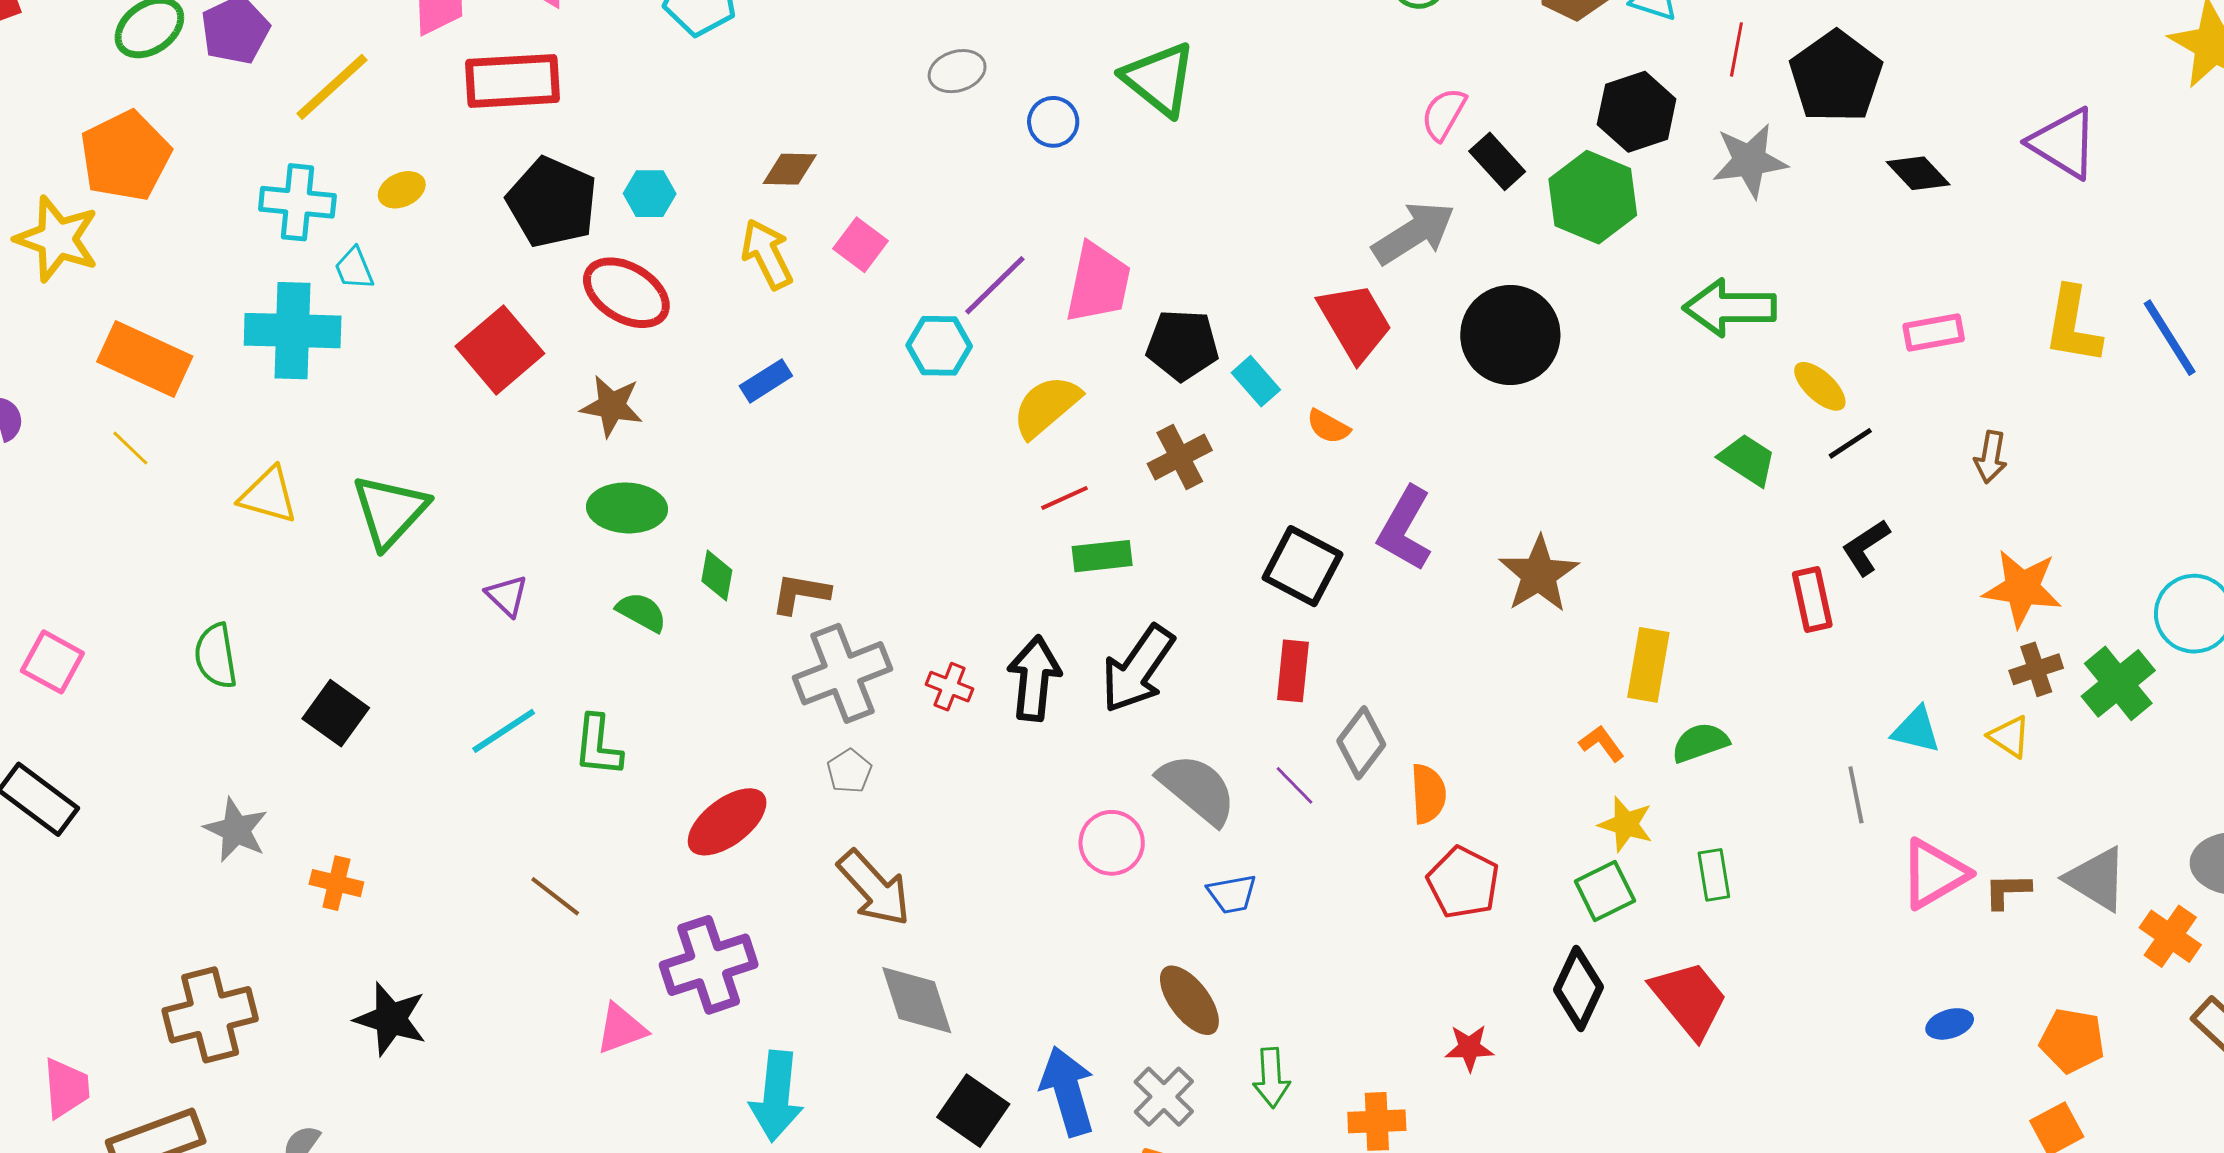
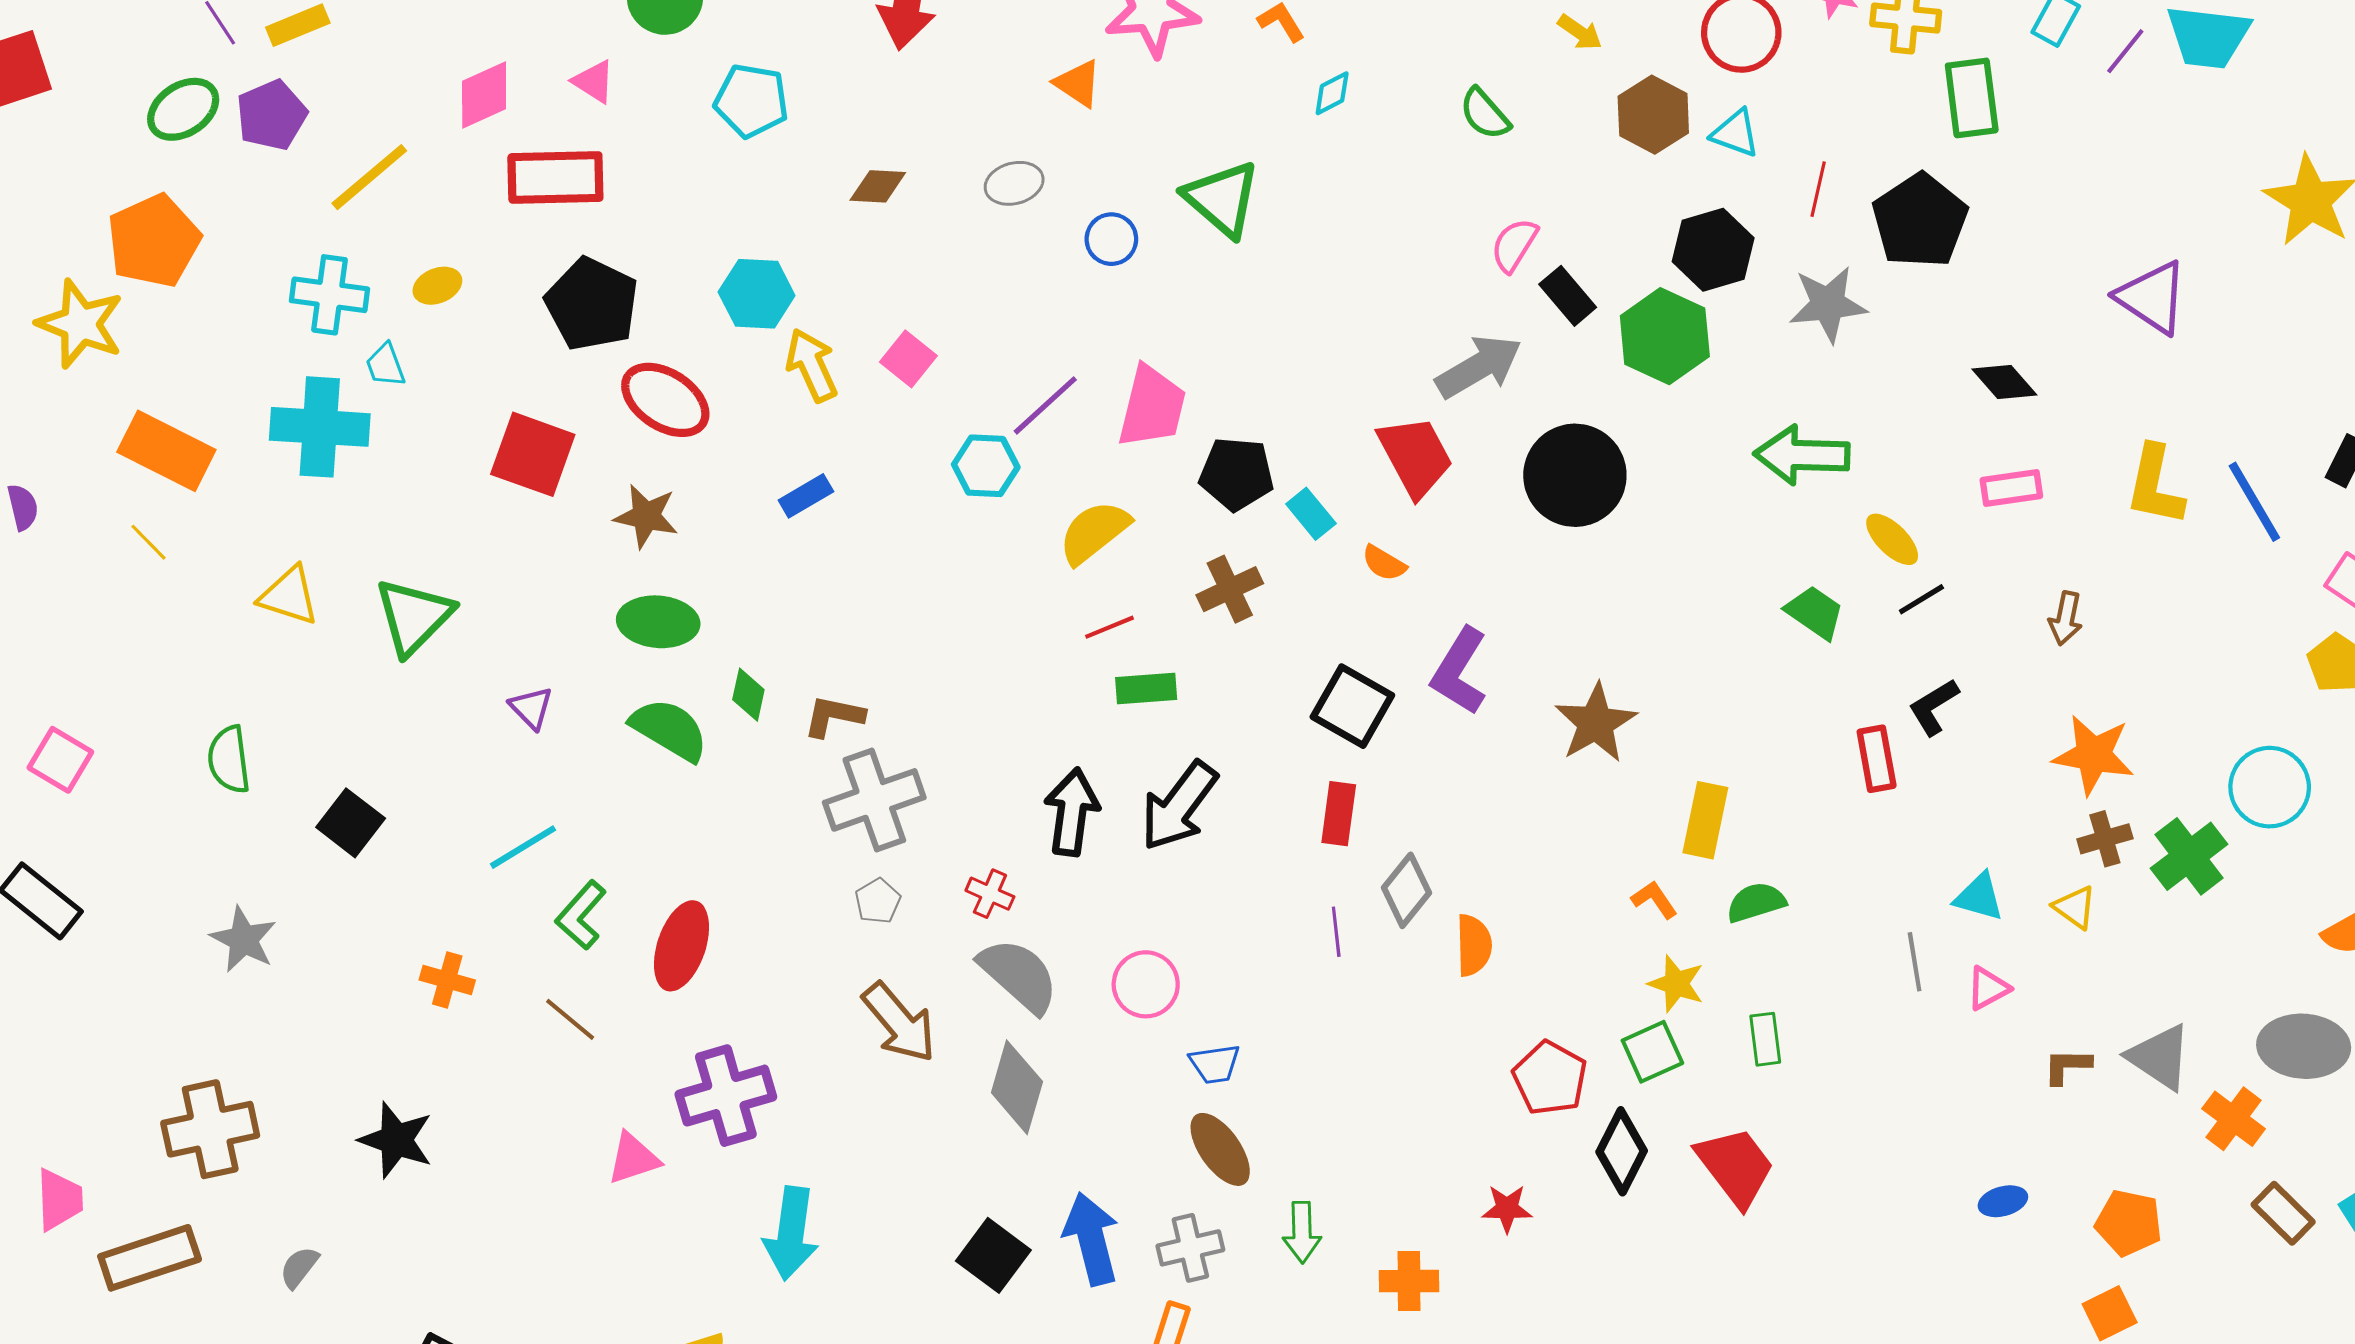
brown diamond: (790, 169) -> (878, 186), moved
black diamond: (1918, 173) -> (2004, 382), moved
cyan hexagon: (650, 194) -> (757, 294), moved, size x1.4
red square: (500, 350) -> (533, 454), turned -32
green semicircle: (642, 612) -> (669, 730), size x1.5
red cross: (950, 687) -> (990, 894), moved
green L-shape: (598, 746) -> (581, 915), moved, turned 34
purple line: (1294, 785) -> (1336, 932), turned 36
gray semicircle: (1197, 789) -> (1019, 975), moved
red ellipse: (727, 822) -> (682, 946), moved, turned -36
pink triangle: (1934, 874) -> (1988, 988), moved, size x0.6
red pentagon: (1463, 882) -> (1550, 1078), moved
orange cross: (336, 883) -> (447, 980), moved
blue trapezoid: (1232, 894) -> (1215, 1064), moved
gray diamond: (917, 1000) -> (1017, 1087), moved, turned 32
gray cross: (1164, 1097) -> (1190, 1248), turned 30

